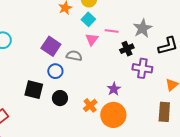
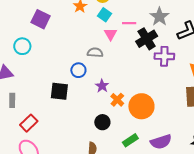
purple square: (51, 46) -> (41, 19), moved
black cross: (127, 49) -> (147, 39), size x1.5
purple star: (114, 89) -> (102, 86), moved
black circle: (60, 98) -> (102, 122), moved

